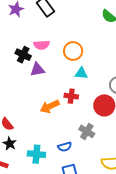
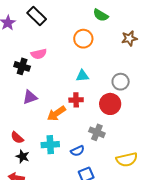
orange circle: (73, 51) -> (83, 39), moved
purple triangle: (37, 70) -> (30, 97), moved
cyan cross: (36, 154) -> (50, 145), moved

